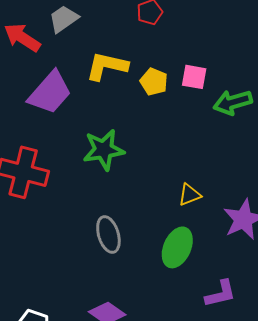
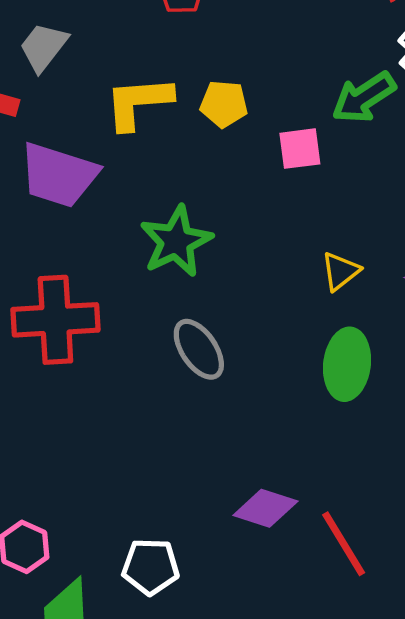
pink square: (194, 77) -> (300, 149), moved
purple trapezoid: (50, 93) -> (59, 175), turned 84
gray ellipse: (108, 234) -> (199, 349), moved

